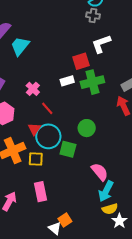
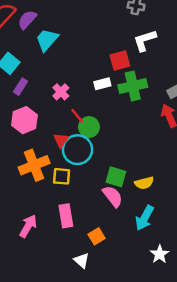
green circle: (87, 128) -> (89, 127), moved
green square: (68, 149) -> (116, 177), moved
pink semicircle: (100, 172) -> (113, 196), moved
yellow semicircle: (110, 209) -> (144, 183), moved
orange square: (65, 220) -> (97, 236), moved

